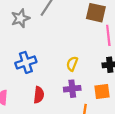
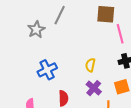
purple cross: (72, 89) -> (94, 88), turned -35

